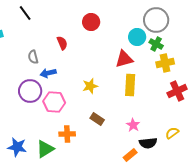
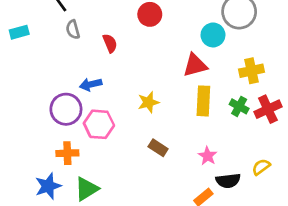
green cross: (156, 44) -> (239, 106), moved
gray semicircle: (33, 57) -> (73, 29), moved
orange cross: (67, 134) -> (67, 153), moved
blue star: (17, 147) -> (48, 186), turned -30

